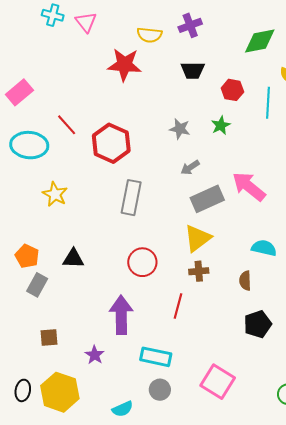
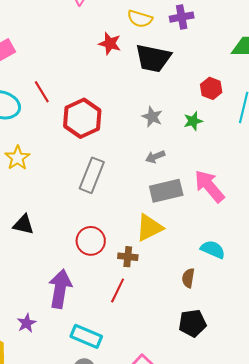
red star: (125, 65) -> (110, 44), size x0.7
black trapezoid: (193, 70) -> (153, 58), moved, size x1.5
brown cross: (199, 271) -> (128, 257), moved

